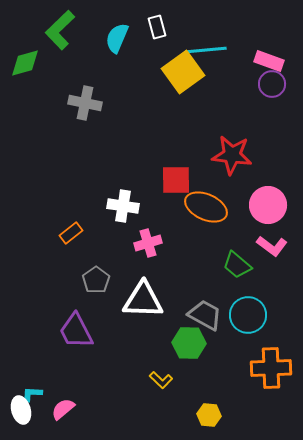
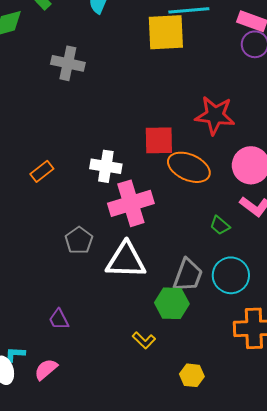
yellow square: (183, 72) -> (166, 32), turned 33
orange rectangle: (71, 233) -> (42, 171), moved
pink cross: (148, 243) -> (131, 203), size x1.6
green trapezoid: (237, 265) -> (220, 225), size x0.7
gray trapezoid: (205, 315) -> (188, 275), turned 81
purple trapezoid: (76, 331) -> (59, 319), moved, size x0.6

